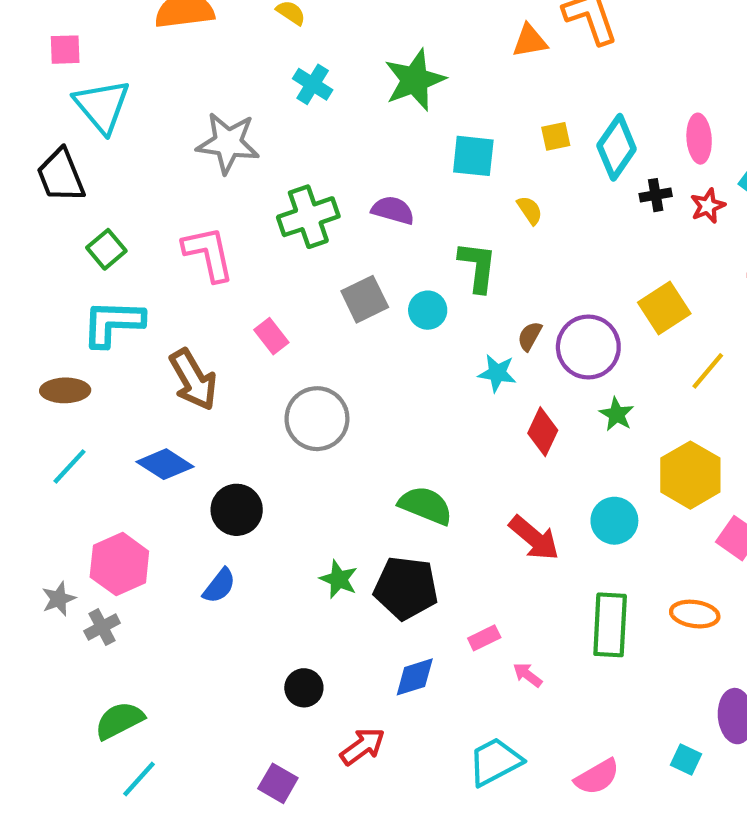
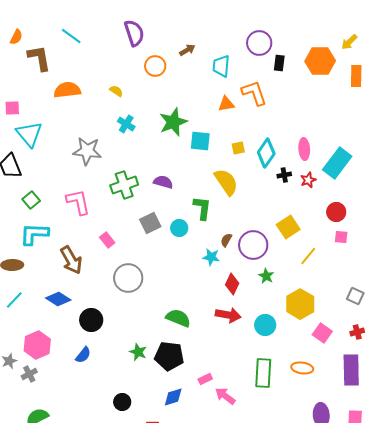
cyan square: (473, 156) -> (200, 141), moved
yellow semicircle: (530, 210) -> (226, 182), size x2.0
red arrow: (534, 538) -> (228, 315), moved, turned -30
pink arrow: (528, 675) -> (225, 396), size x1.5

